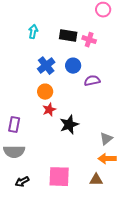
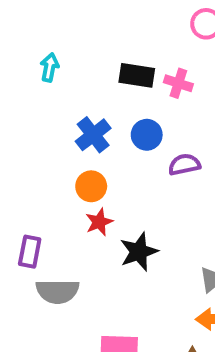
cyan arrow: (33, 32) -> (50, 67), moved
gray semicircle: (14, 152) -> (57, 291), moved

